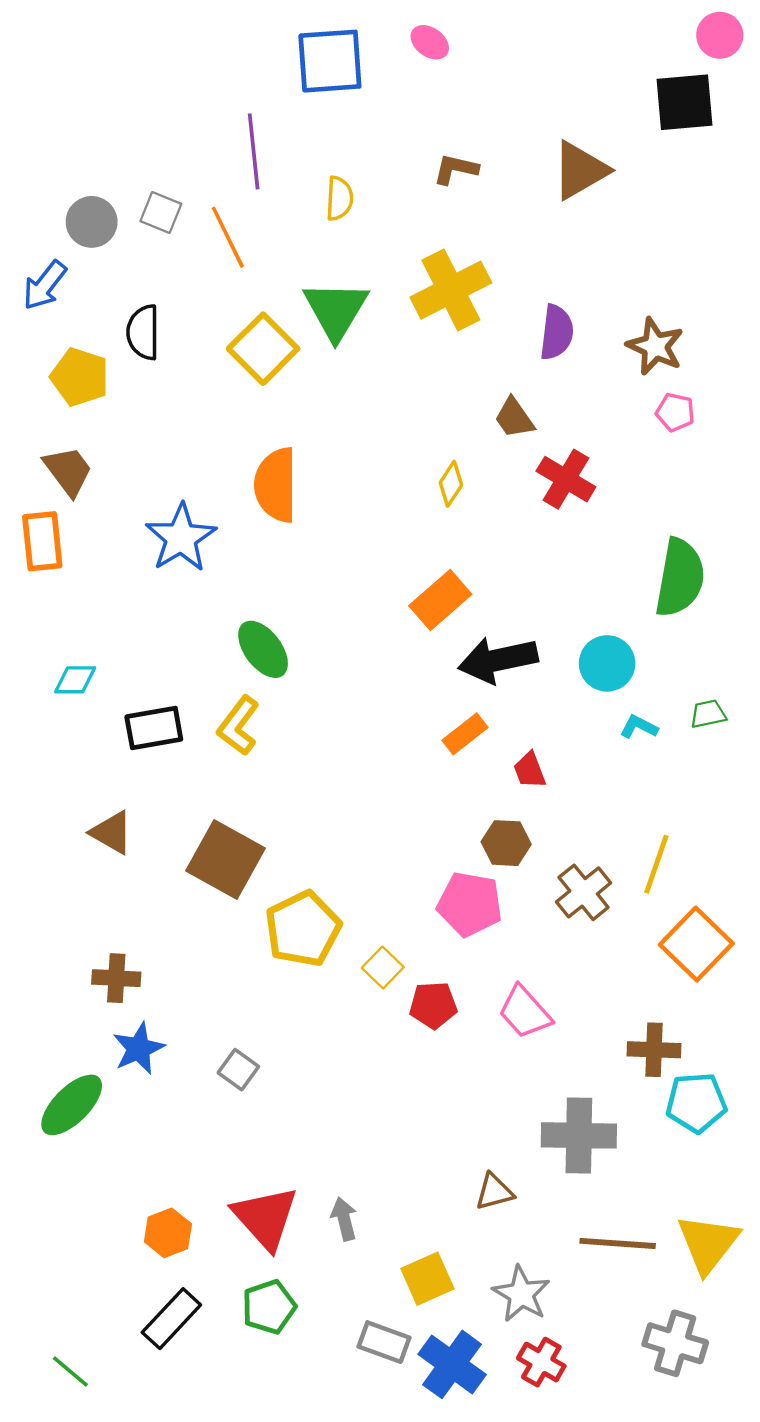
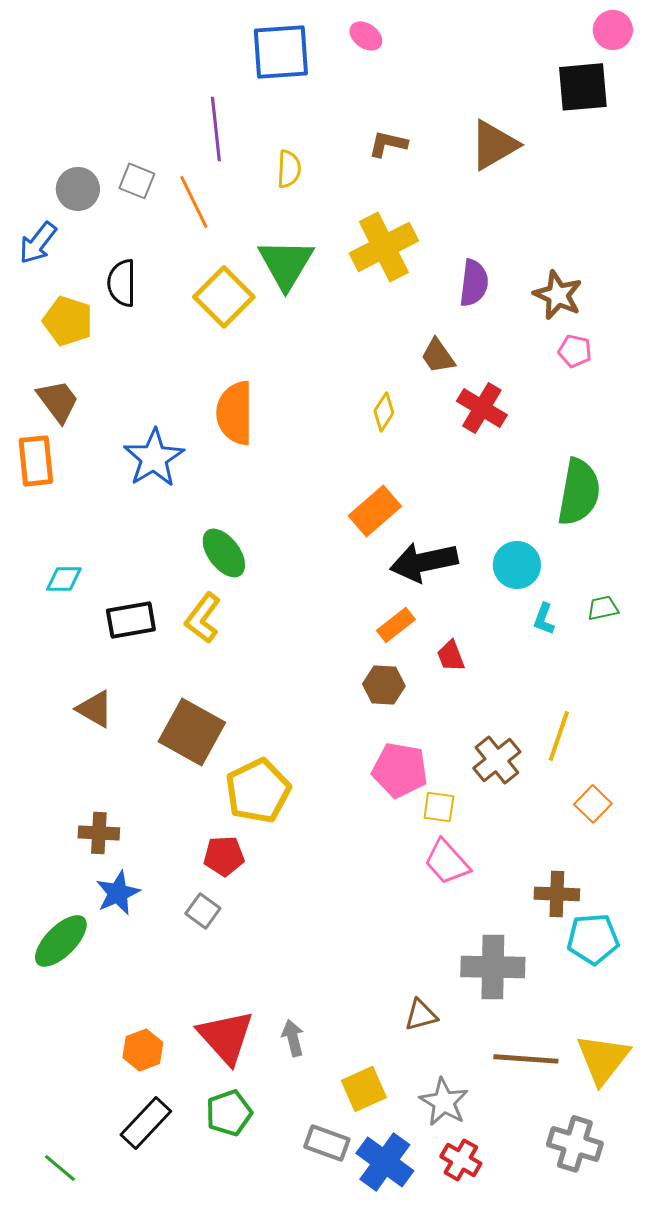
cyan L-shape: (639, 727) -> (544, 619), turned -96
brown hexagon: (506, 843) -> (384, 685), moved
orange square: (696, 944) -> (593, 804), size x0.6
yellow square: (383, 968) -> (439, 807), moved, turned -36
red pentagon: (433, 1005) -> (224, 856), moved

